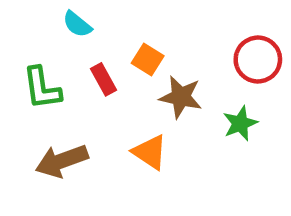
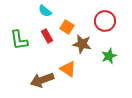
cyan semicircle: (77, 24) -> (45, 11), moved
red circle: (258, 60) -> (105, 21), moved
brown arrow: (62, 161) -> (42, 80), moved

